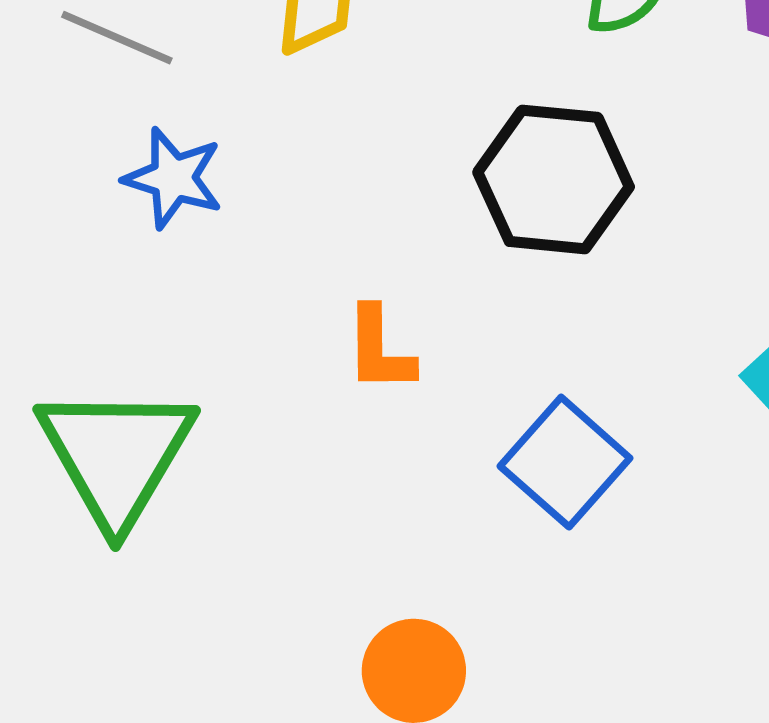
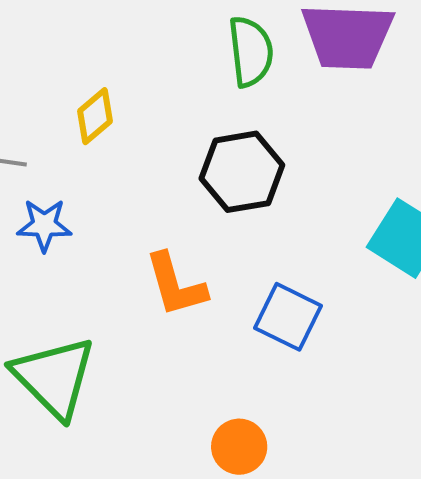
orange L-shape: (379, 350) -> (176, 285), size x1.4

